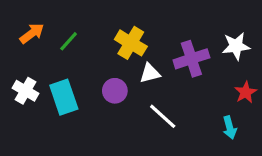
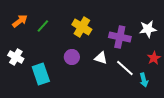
purple cross: (191, 59) -> (120, 37), turned 30
white triangle: (150, 73) -> (101, 58), moved, turned 32
cyan rectangle: (64, 97) -> (41, 74), moved
white line: (163, 116) -> (125, 68), moved

